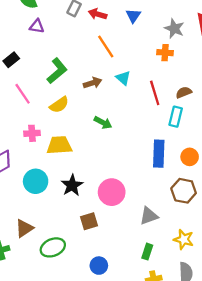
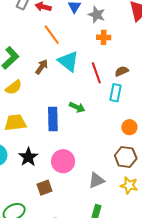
gray star: (174, 28) -> (97, 15), moved
cyan triangle: (123, 78) -> (68, 61), size x1.6
brown arrow: (92, 83) -> (42, 67), turned -35
green arrow: (103, 123) -> (77, 107), moved
blue rectangle: (159, 154) -> (53, 119), moved
yellow star: (184, 239) -> (129, 185), moved

